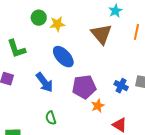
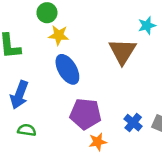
yellow star: (57, 24) -> (59, 35), moved
blue arrow: (45, 82) -> (19, 95), moved, turned 45
green semicircle: (51, 118) -> (27, 130), moved, turned 104

